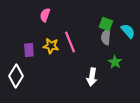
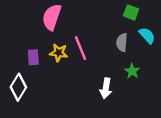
pink semicircle: (45, 15) -> (52, 17), size x1.6
green square: (106, 24) -> (131, 12), moved

